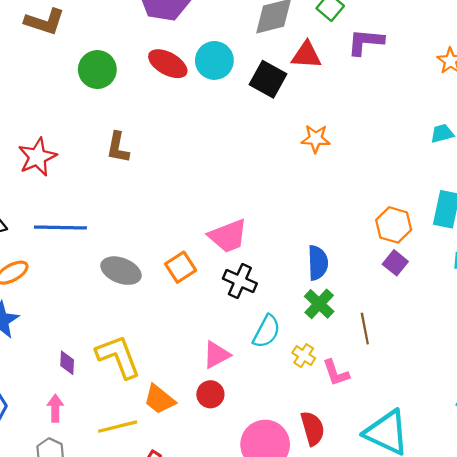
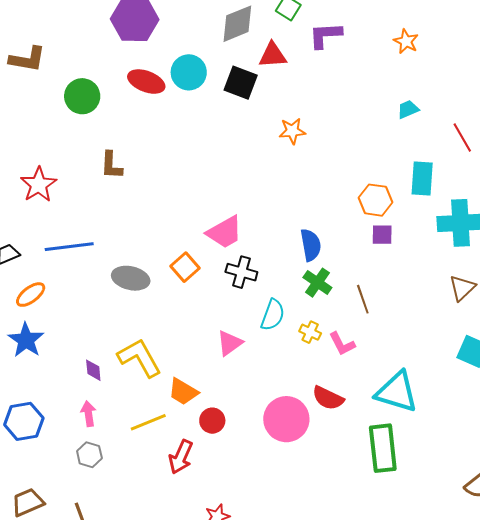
purple square: (395, 263) -> (382, 235), turned -30
red circle: (210, 394) -> (212, 421), moved
red semicircle: (313, 428) -> (328, 398), turned 140

